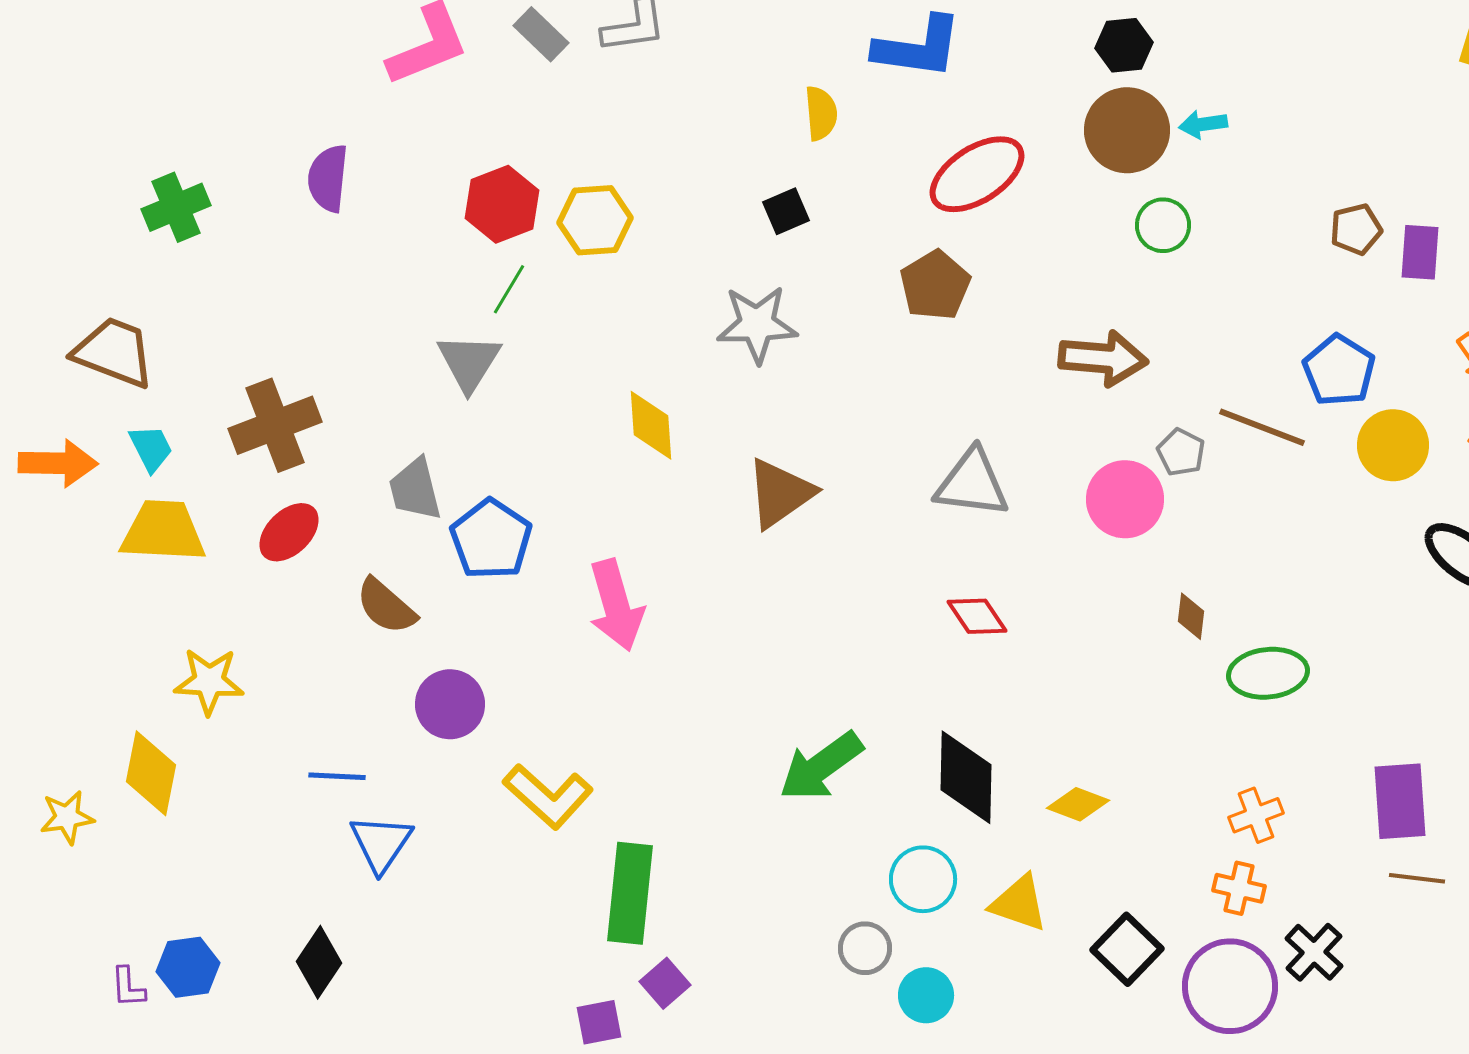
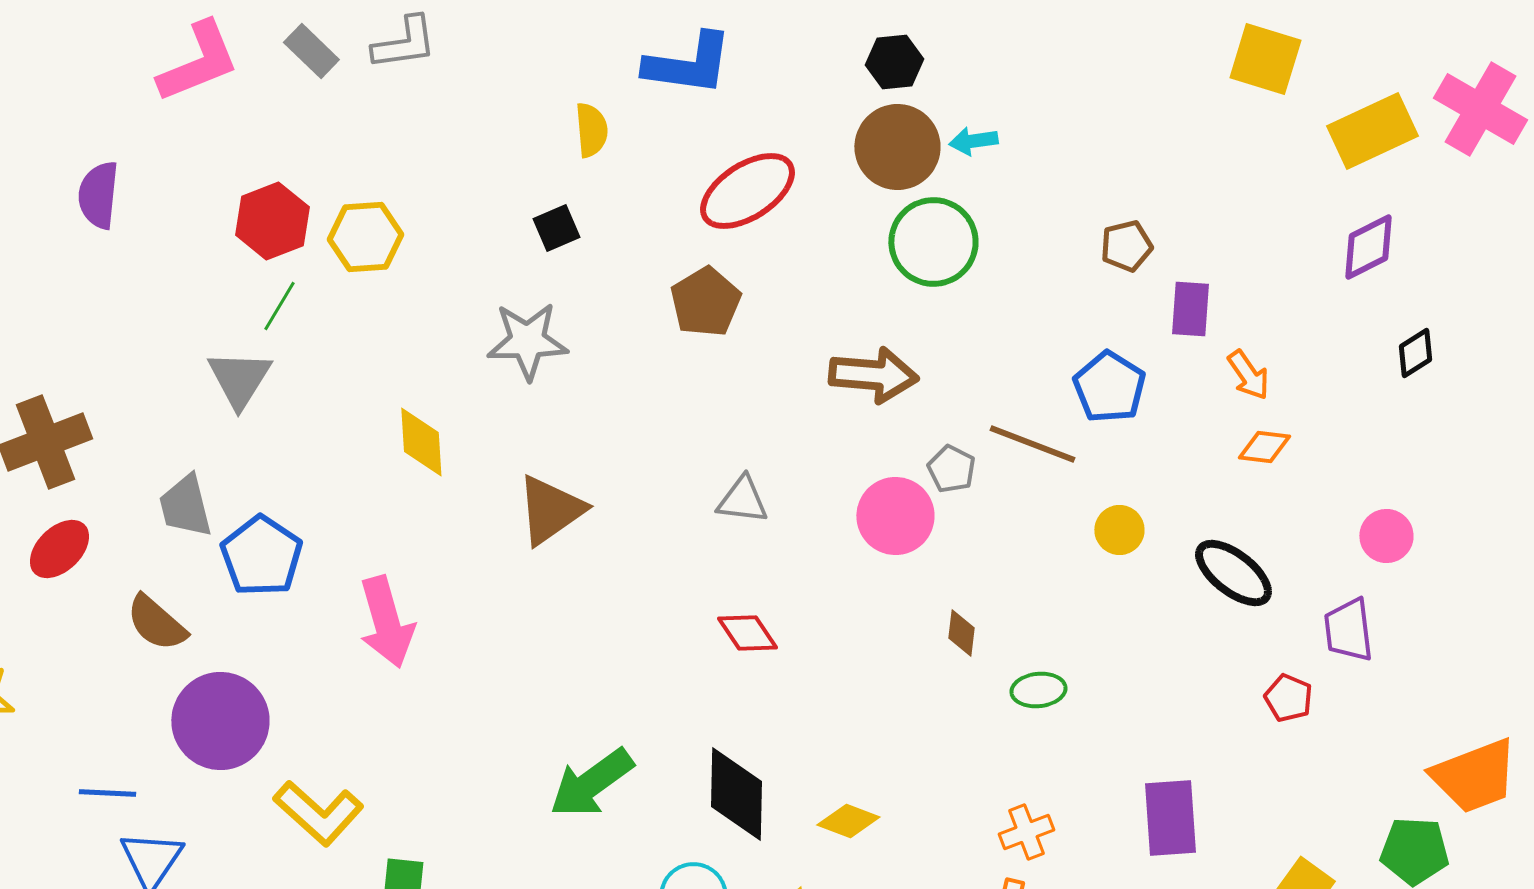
green circle: (1163, 225) -> (933, 242), size x1.6
purple rectangle: (1420, 252) -> (1190, 309), moved
yellow circle: (1393, 445) -> (1119, 530), moved, size x0.7
gray triangle: (972, 483) -> (742, 500), size x0.7
green ellipse: (1268, 673) -> (1038, 690), size x0.7
purple circle: (450, 704) -> (220, 721), size x1.4

